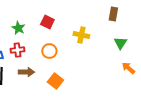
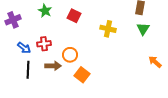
green star: (18, 28) -> (45, 11), moved
green triangle: (120, 43) -> (143, 29), moved
orange circle: (49, 51) -> (70, 55), moved

